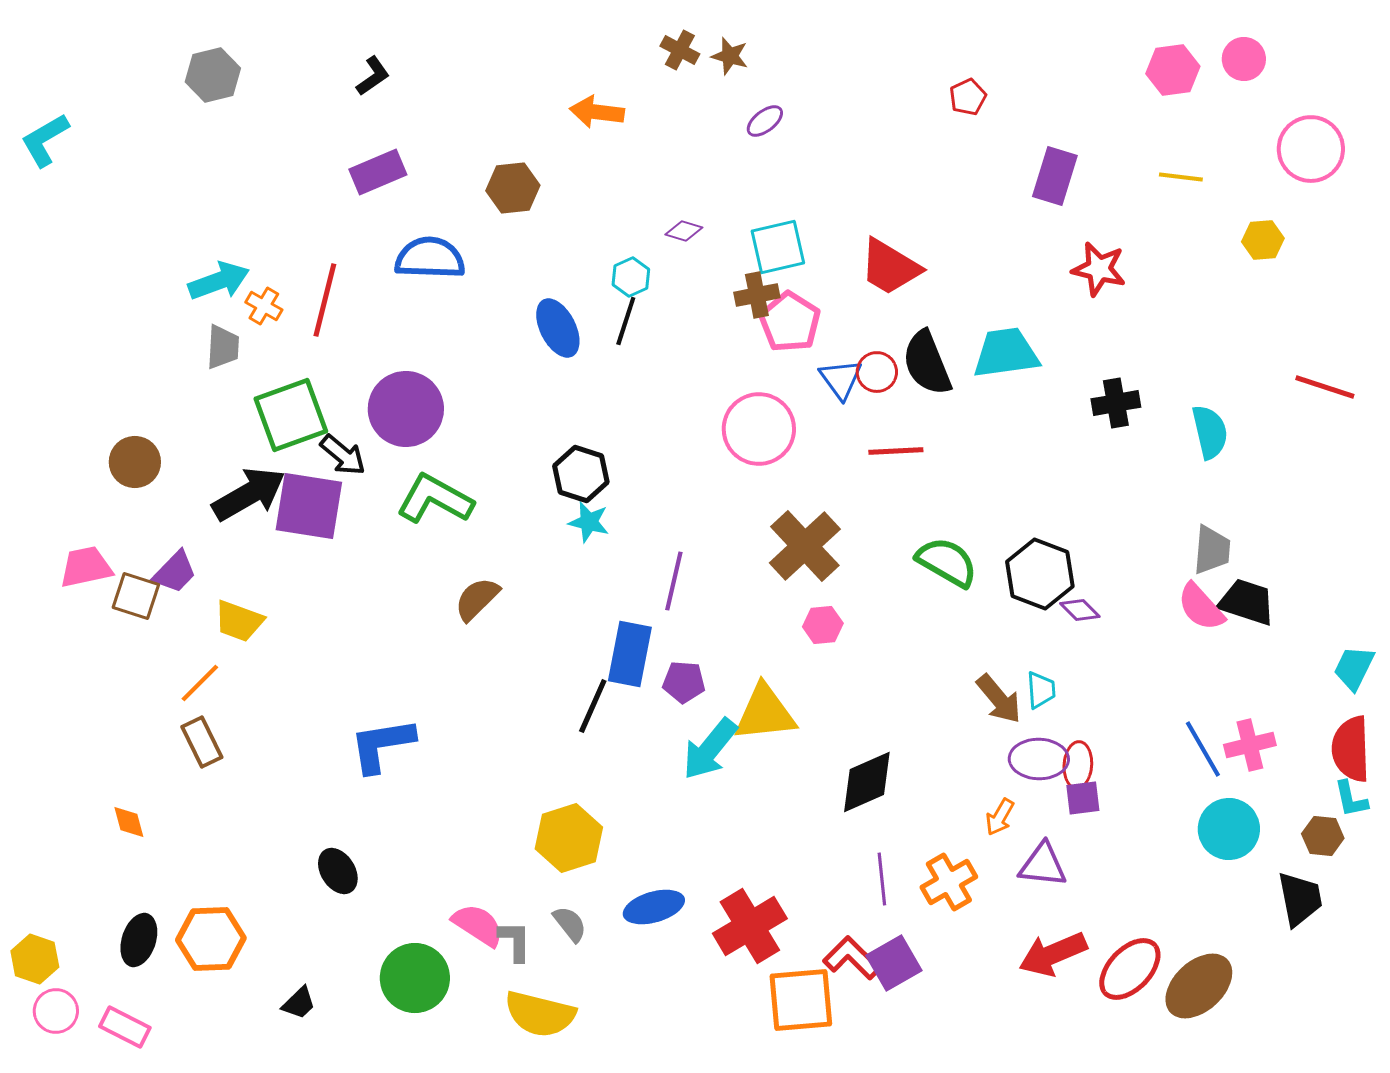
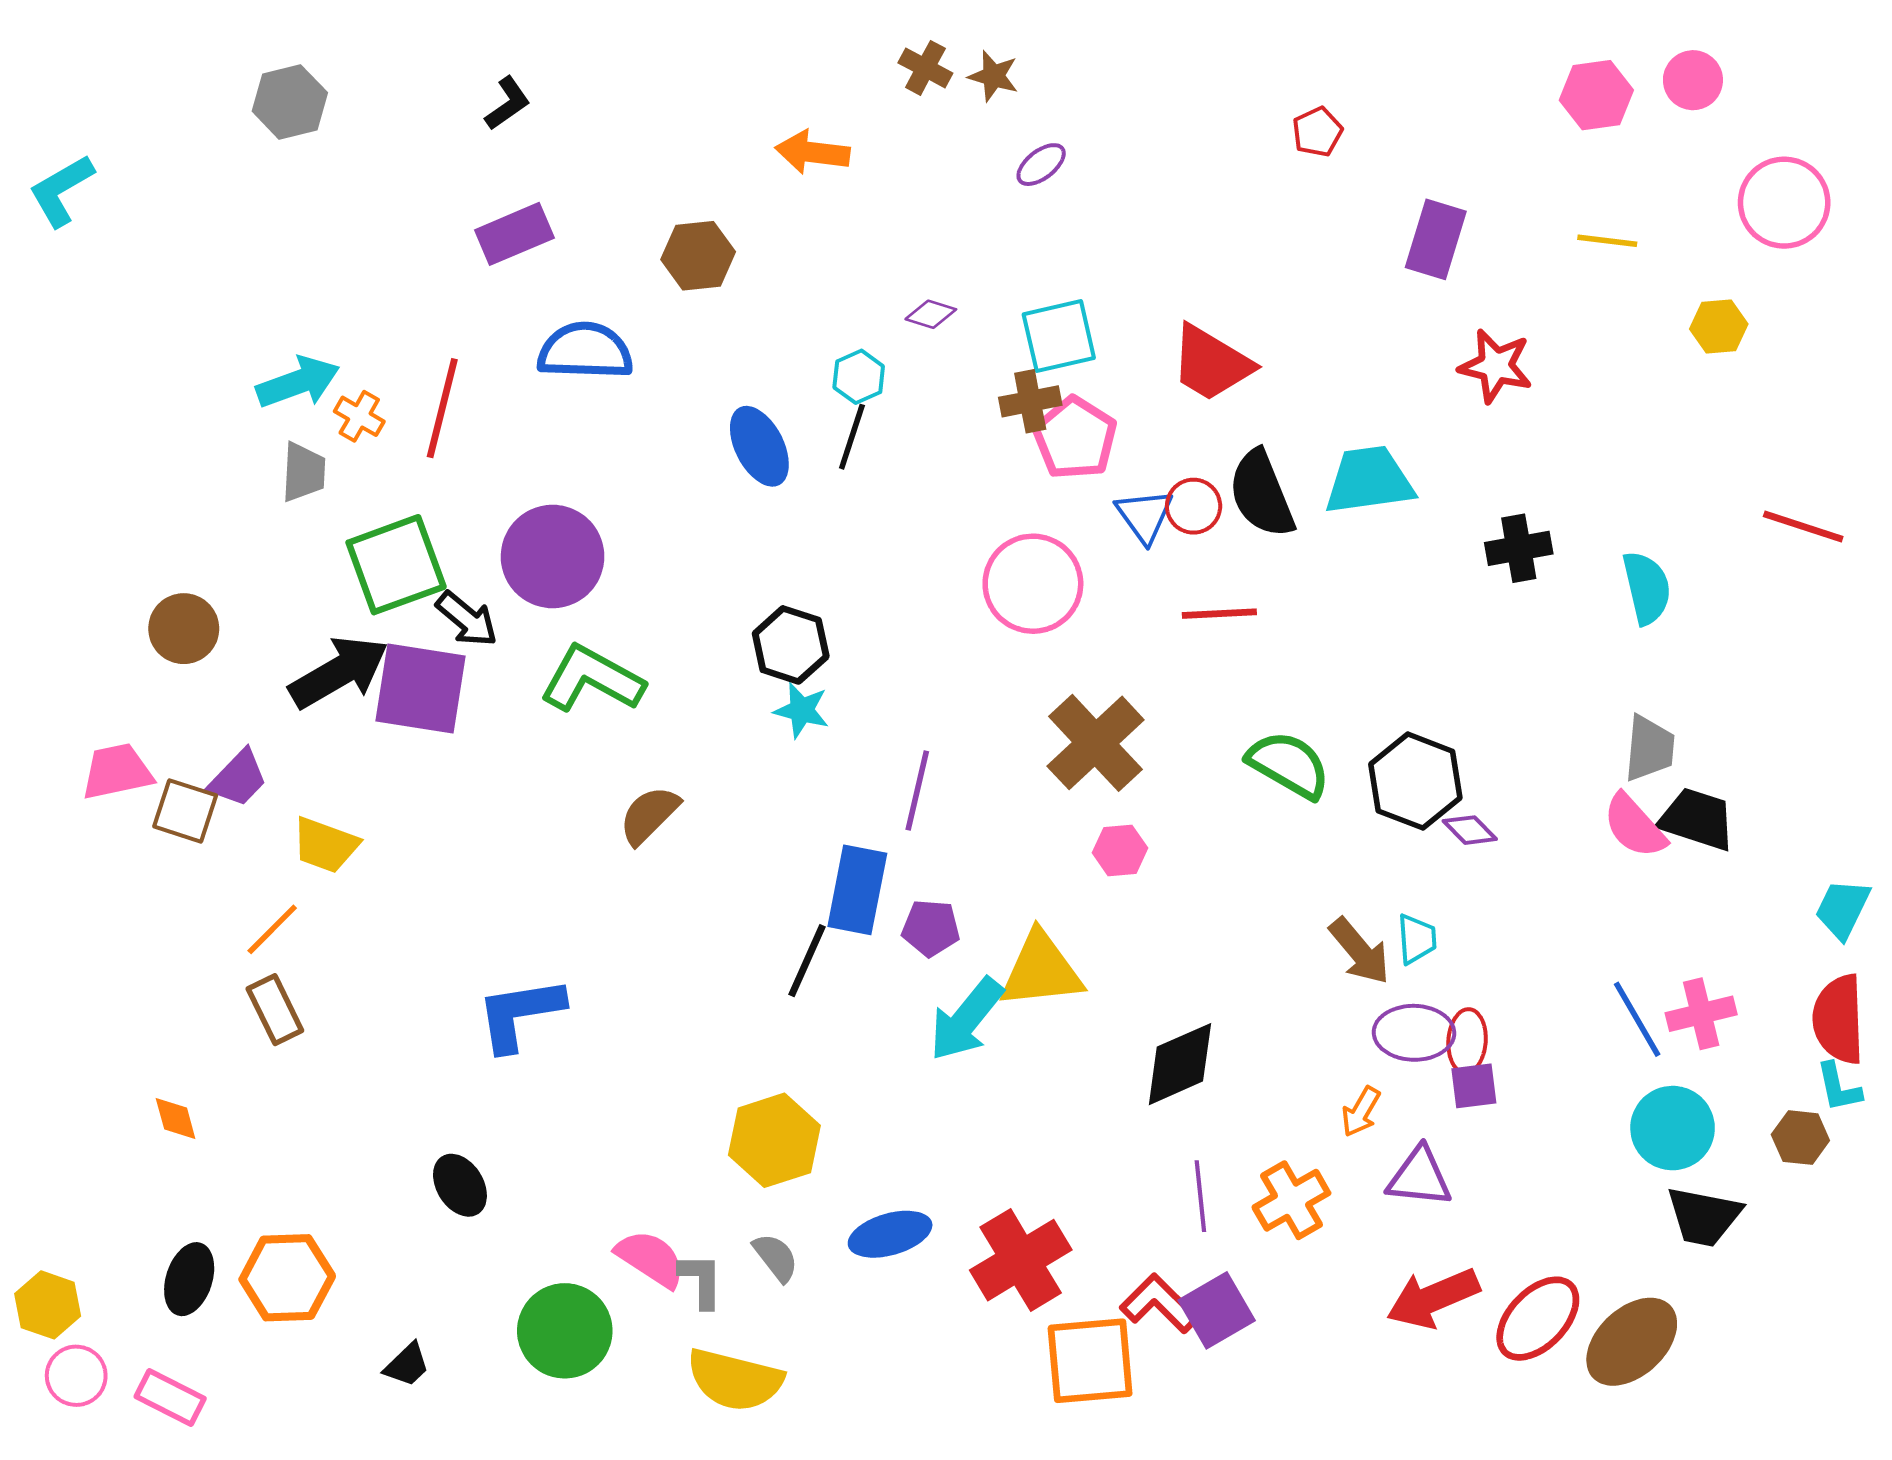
black trapezoid: (1300, 899) -> (1704, 1217), moved, turned 112

